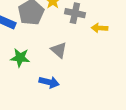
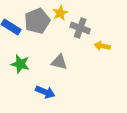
gray triangle: (59, 50) -> (59, 62), turned -36

